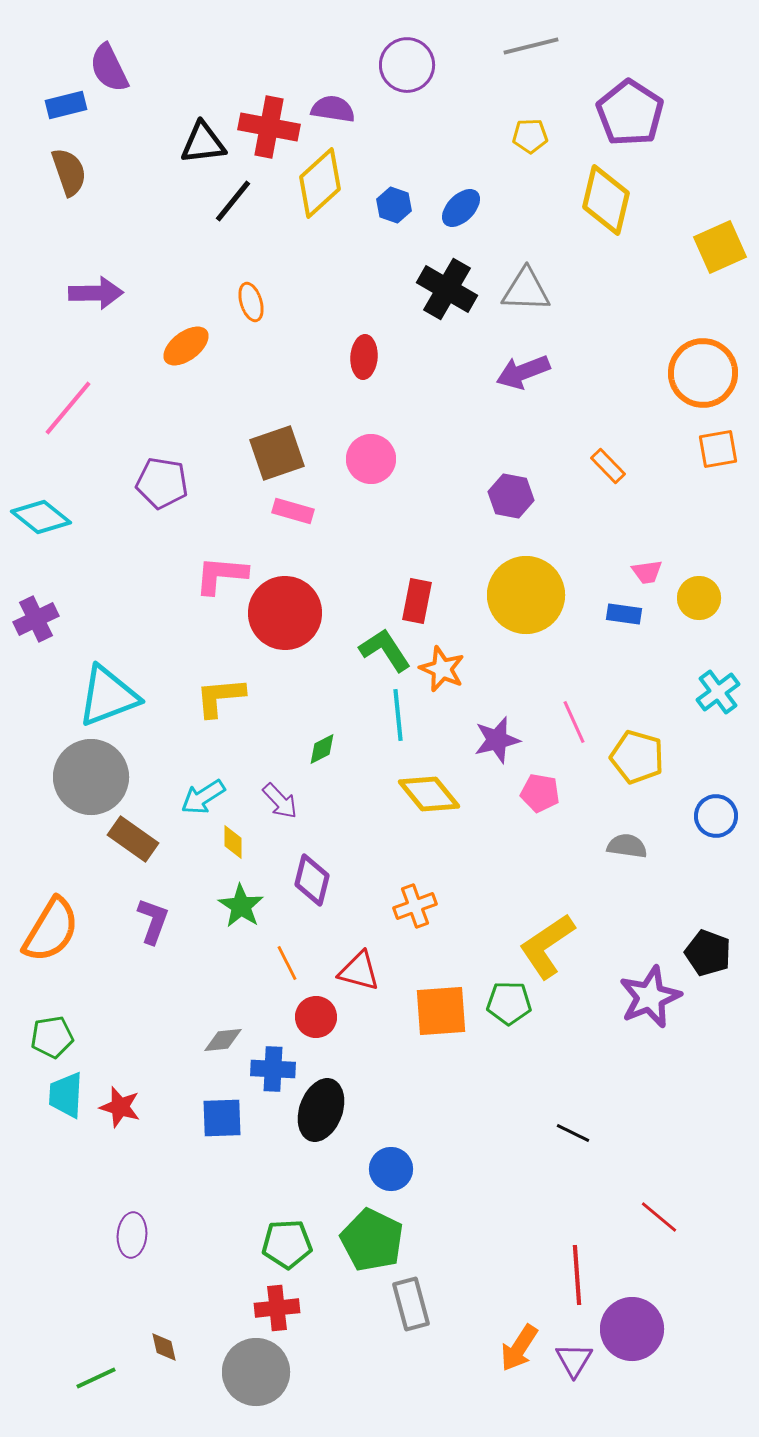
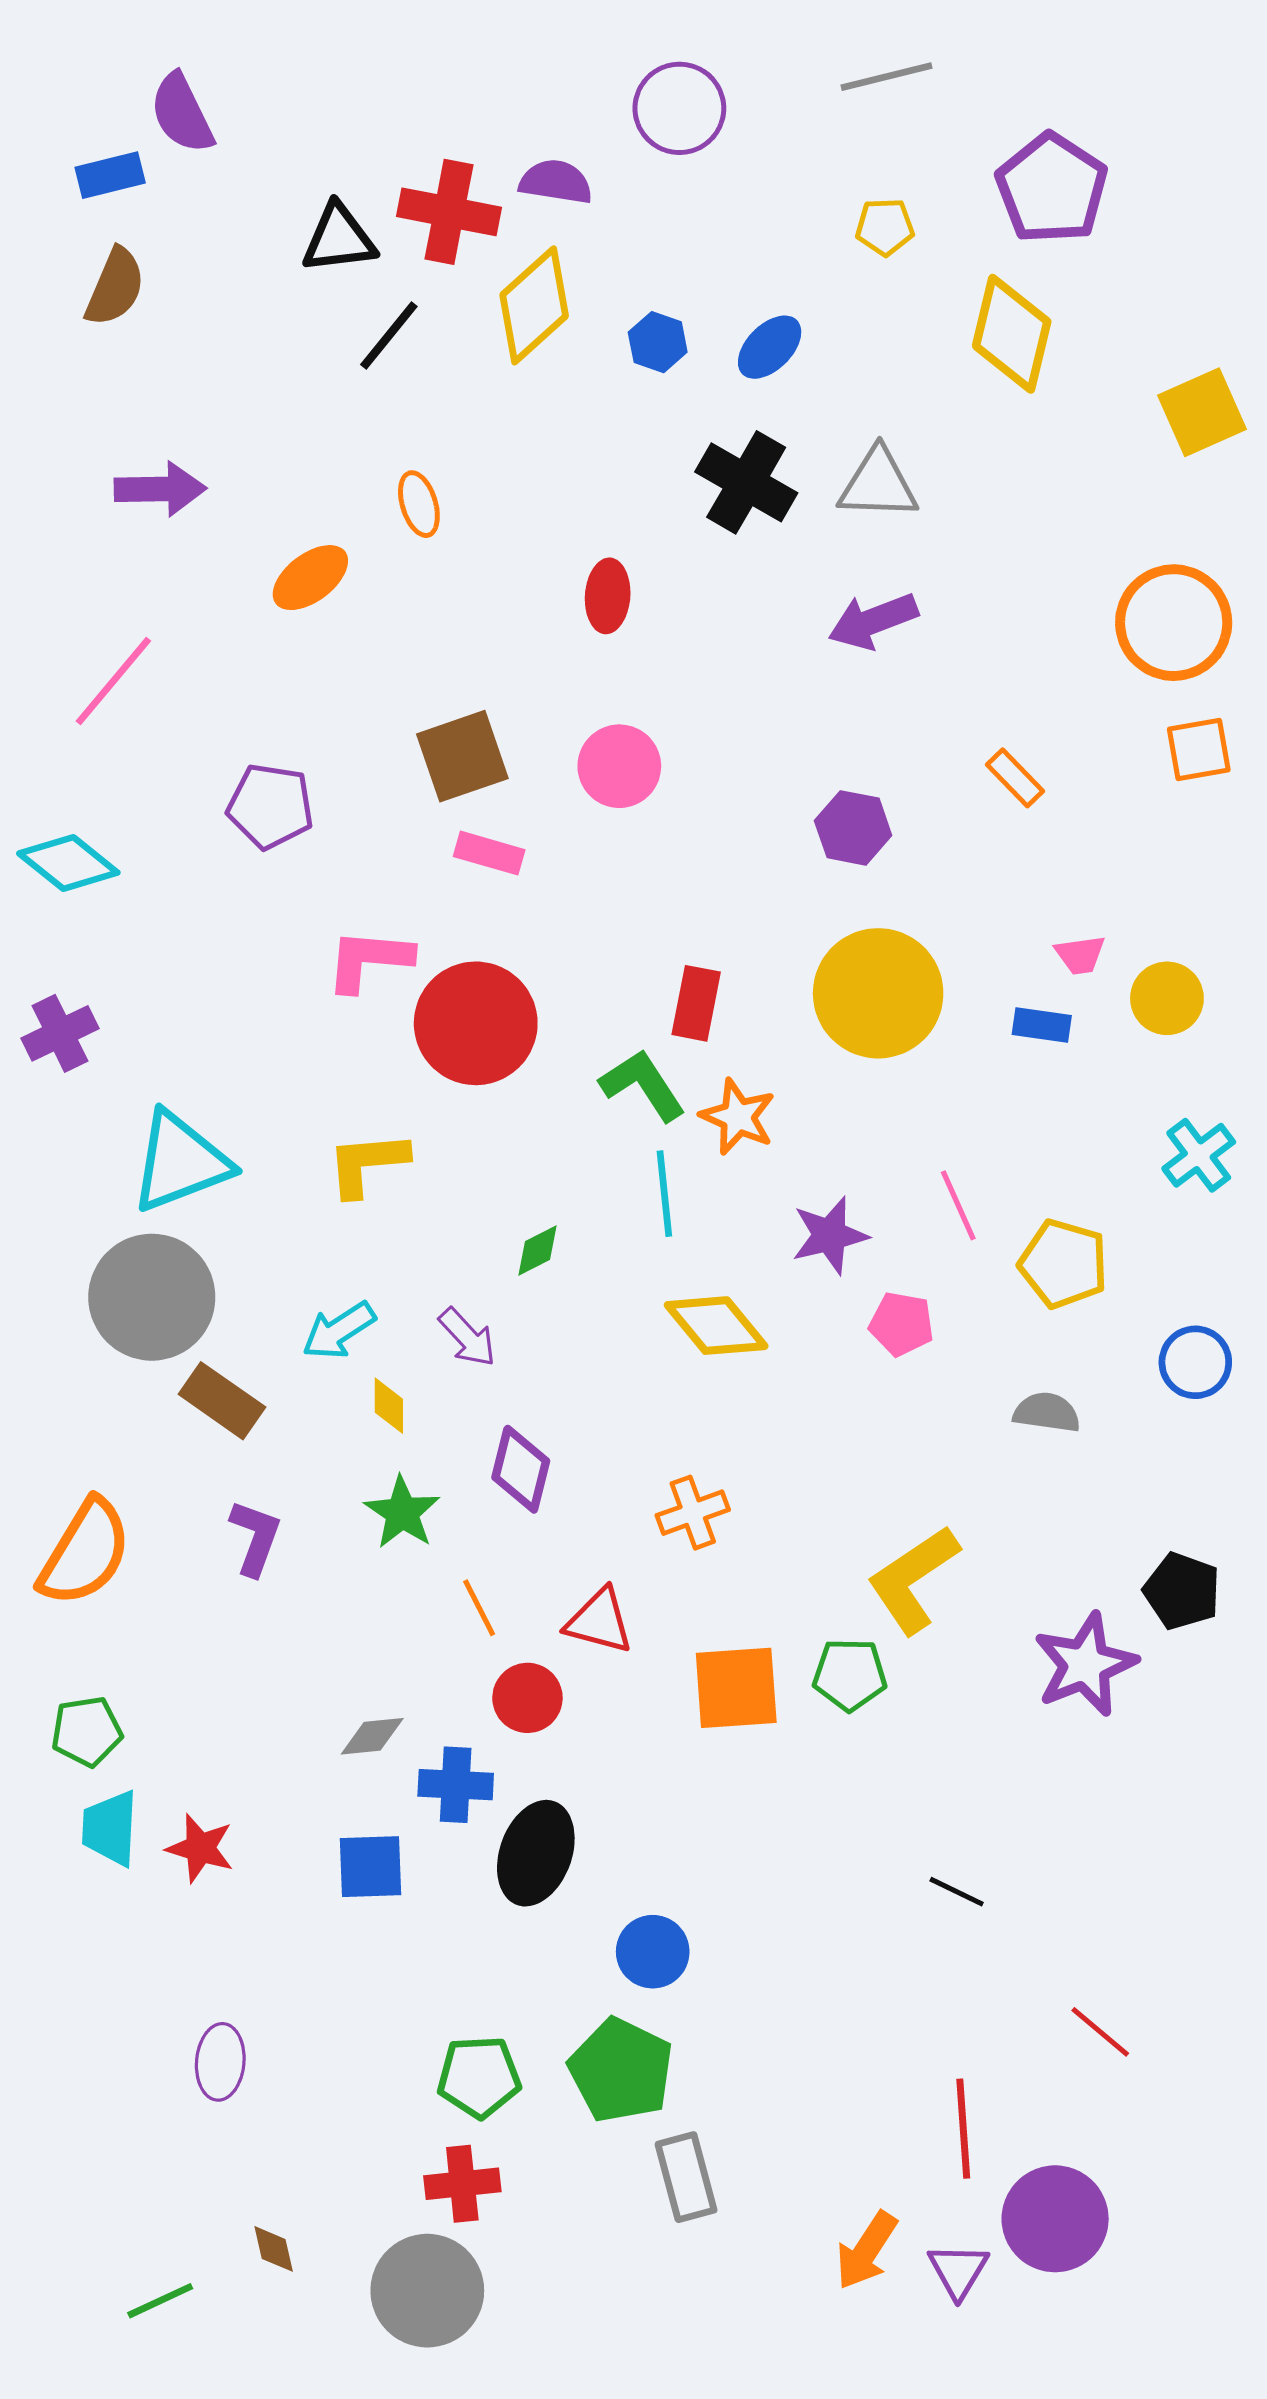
brown semicircle: (69, 172) -> (115, 287), turned 42

